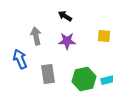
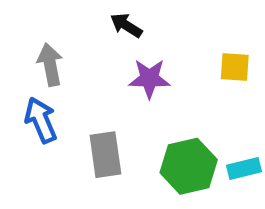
black arrow: (65, 16) -> (126, 25), moved
gray arrow: (36, 36) -> (50, 65), moved

